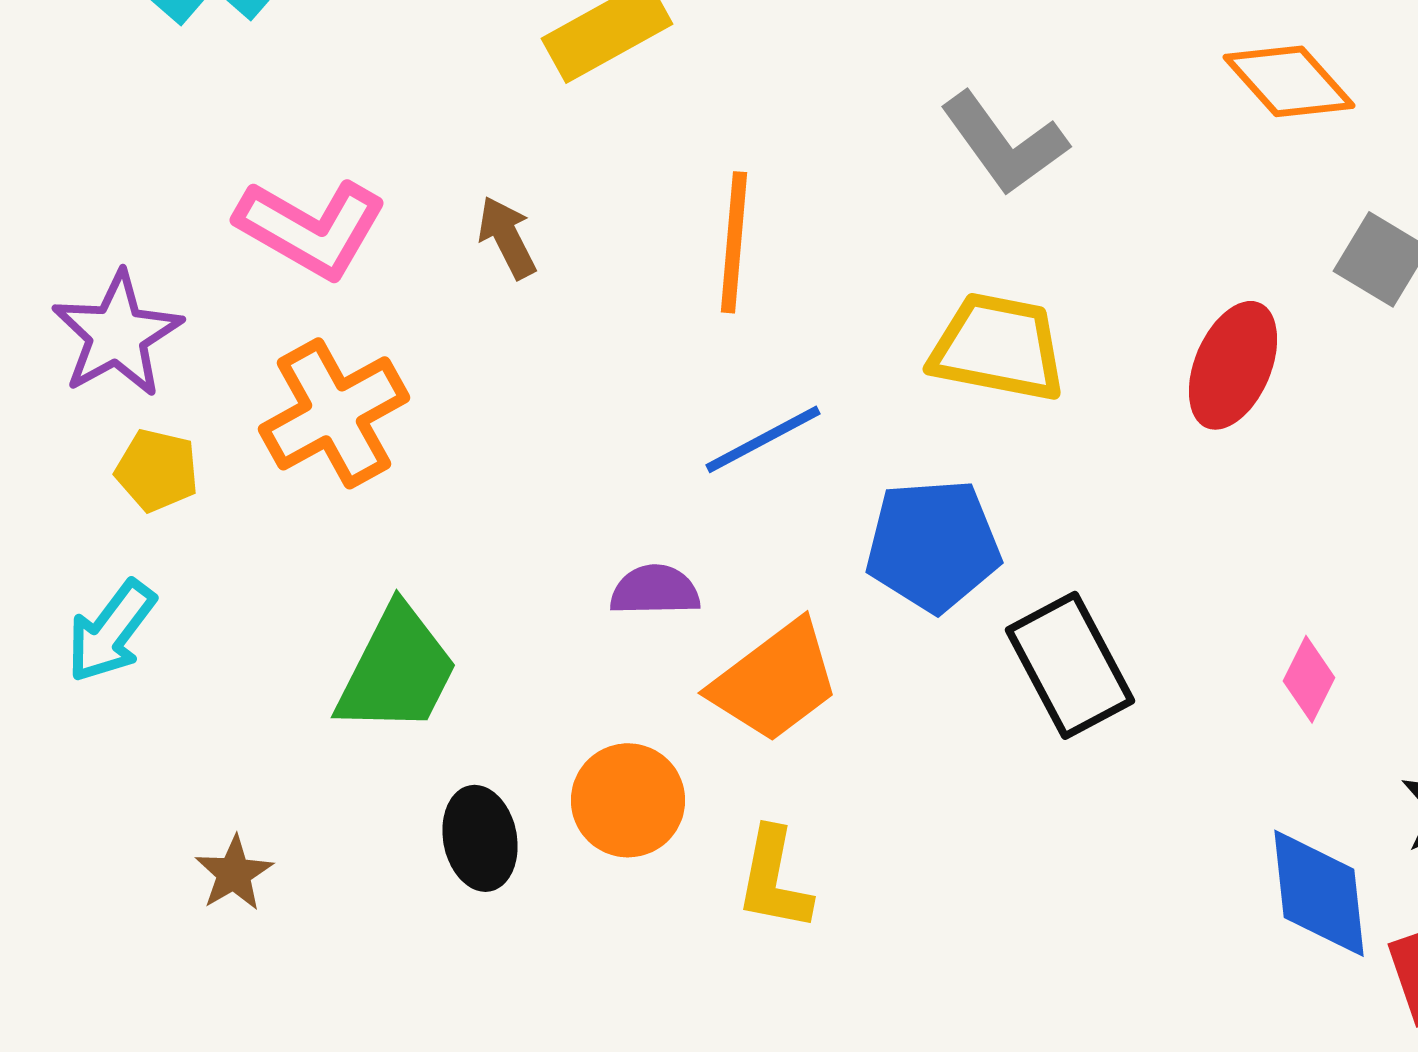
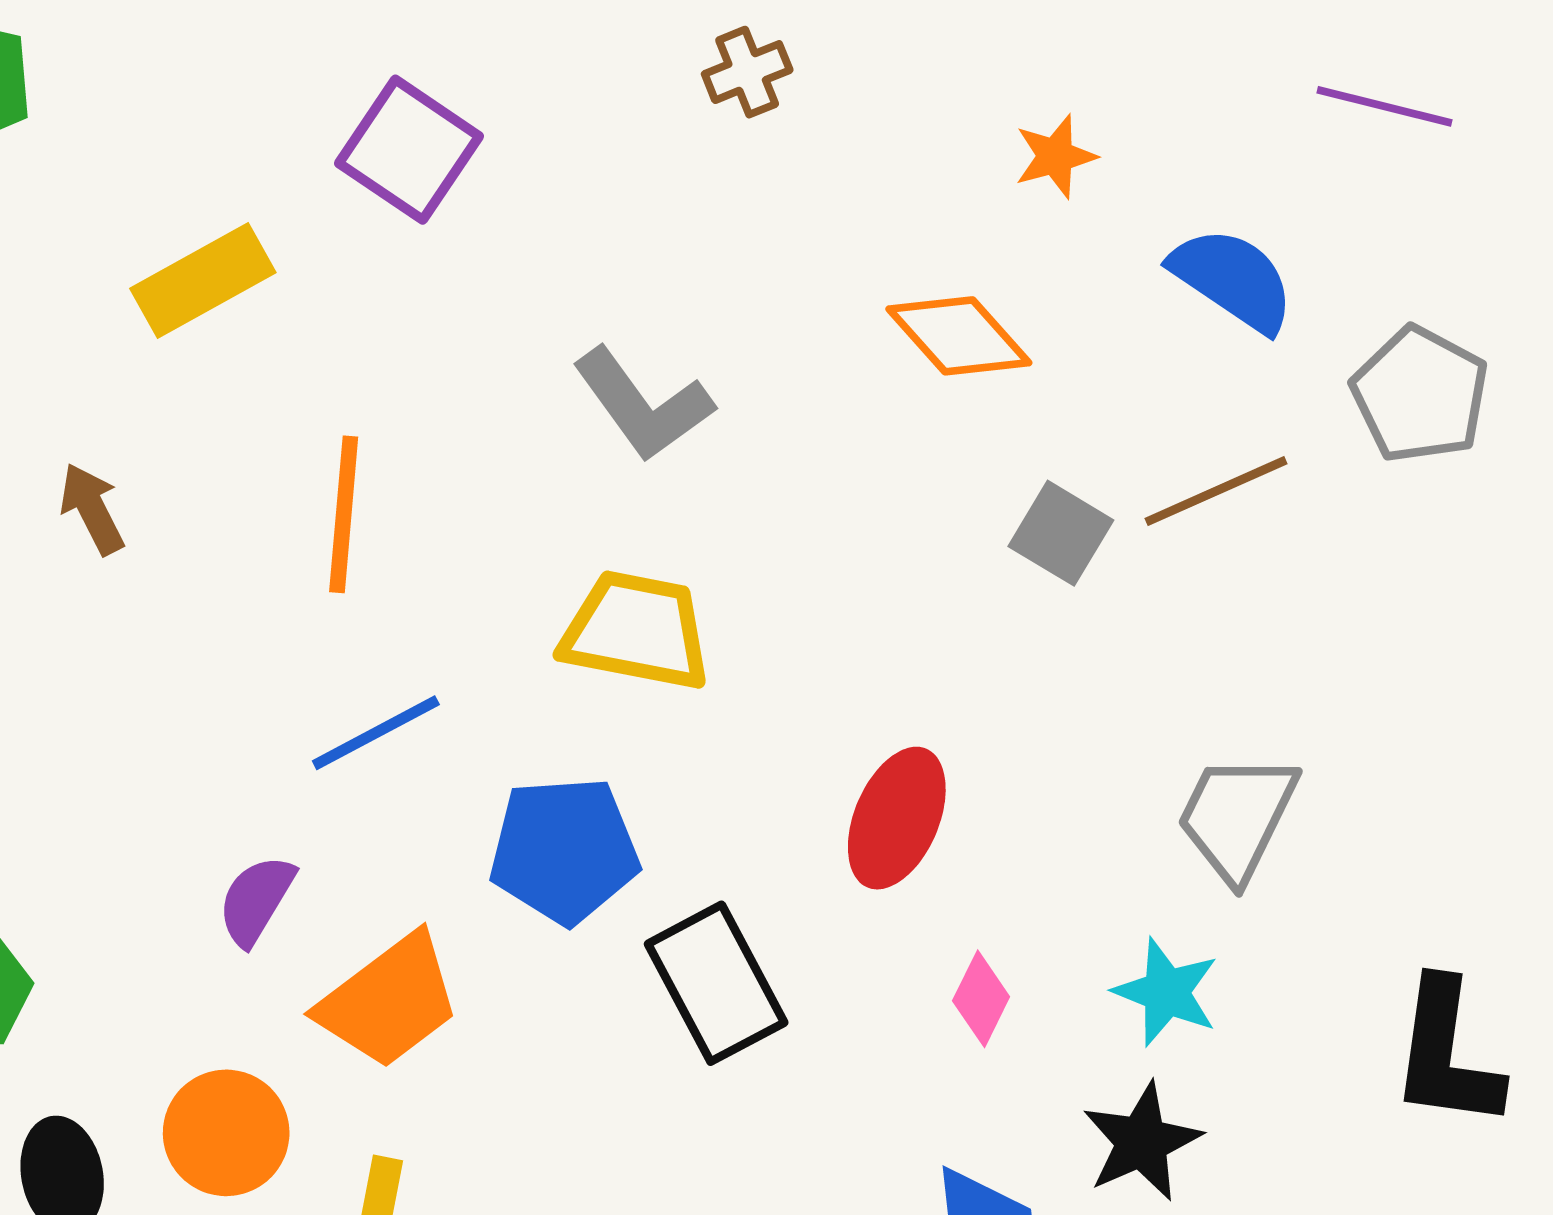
red ellipse: (1233, 365) -> (897, 818), moved
purple semicircle: (655, 590) -> (256, 900), turned -58

